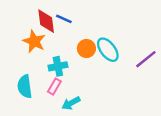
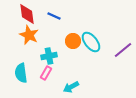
red diamond: (46, 21) -> (27, 14), moved
cyan arrow: (71, 103) -> (71, 87), moved

